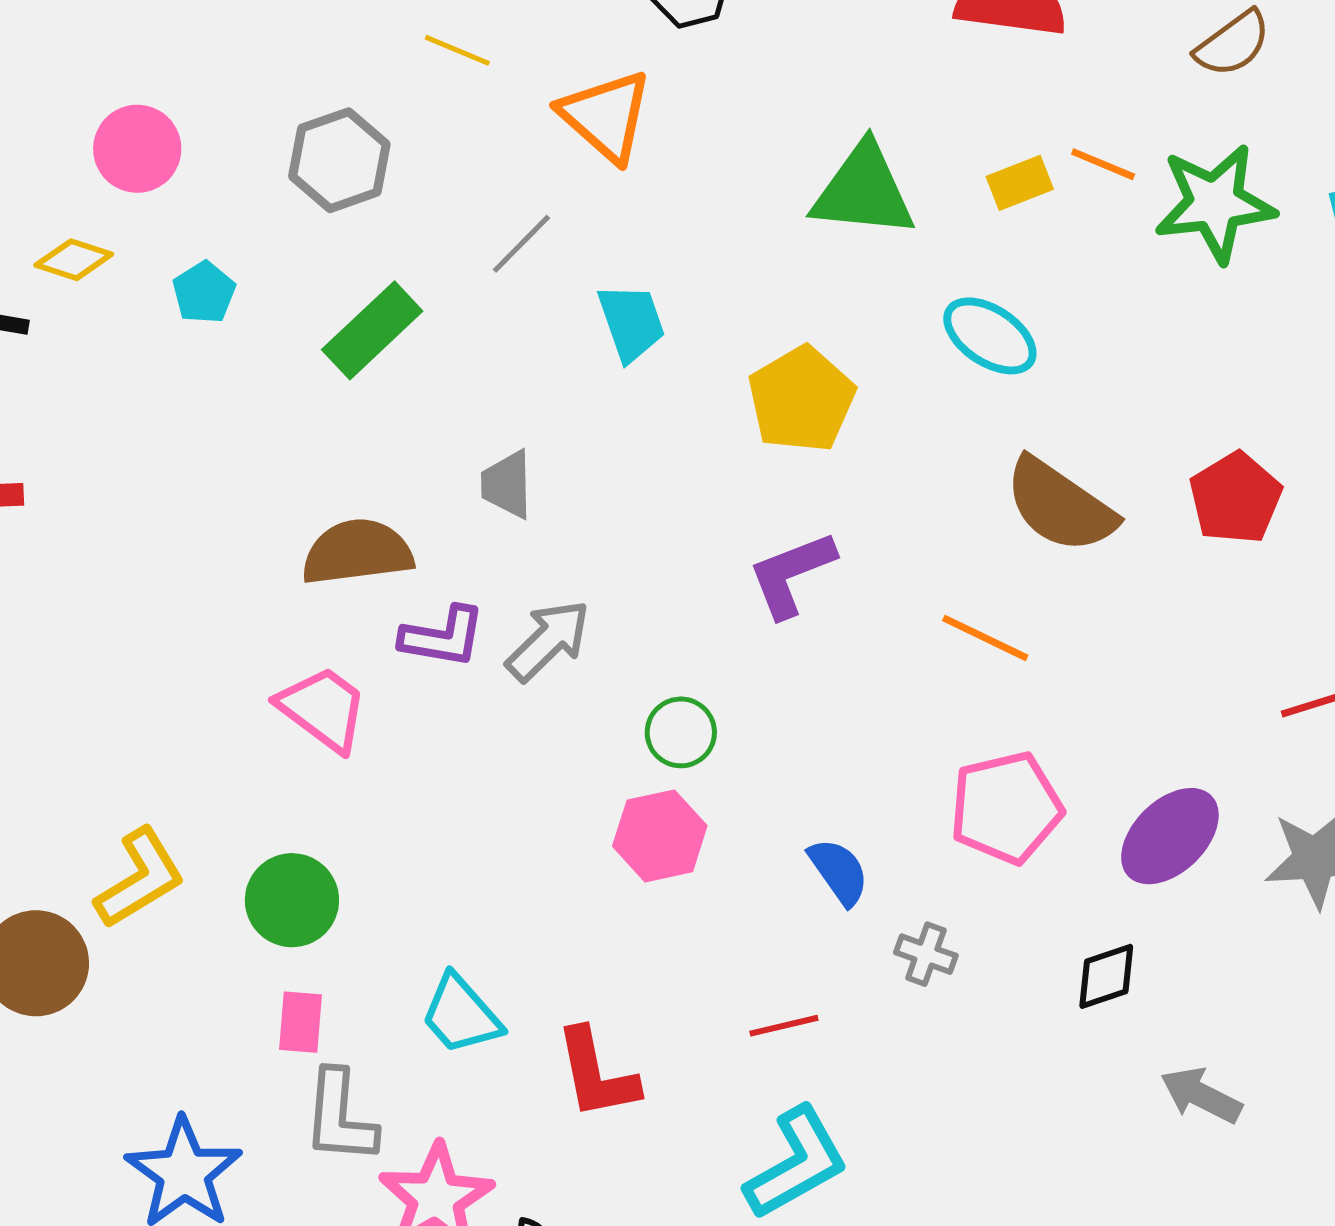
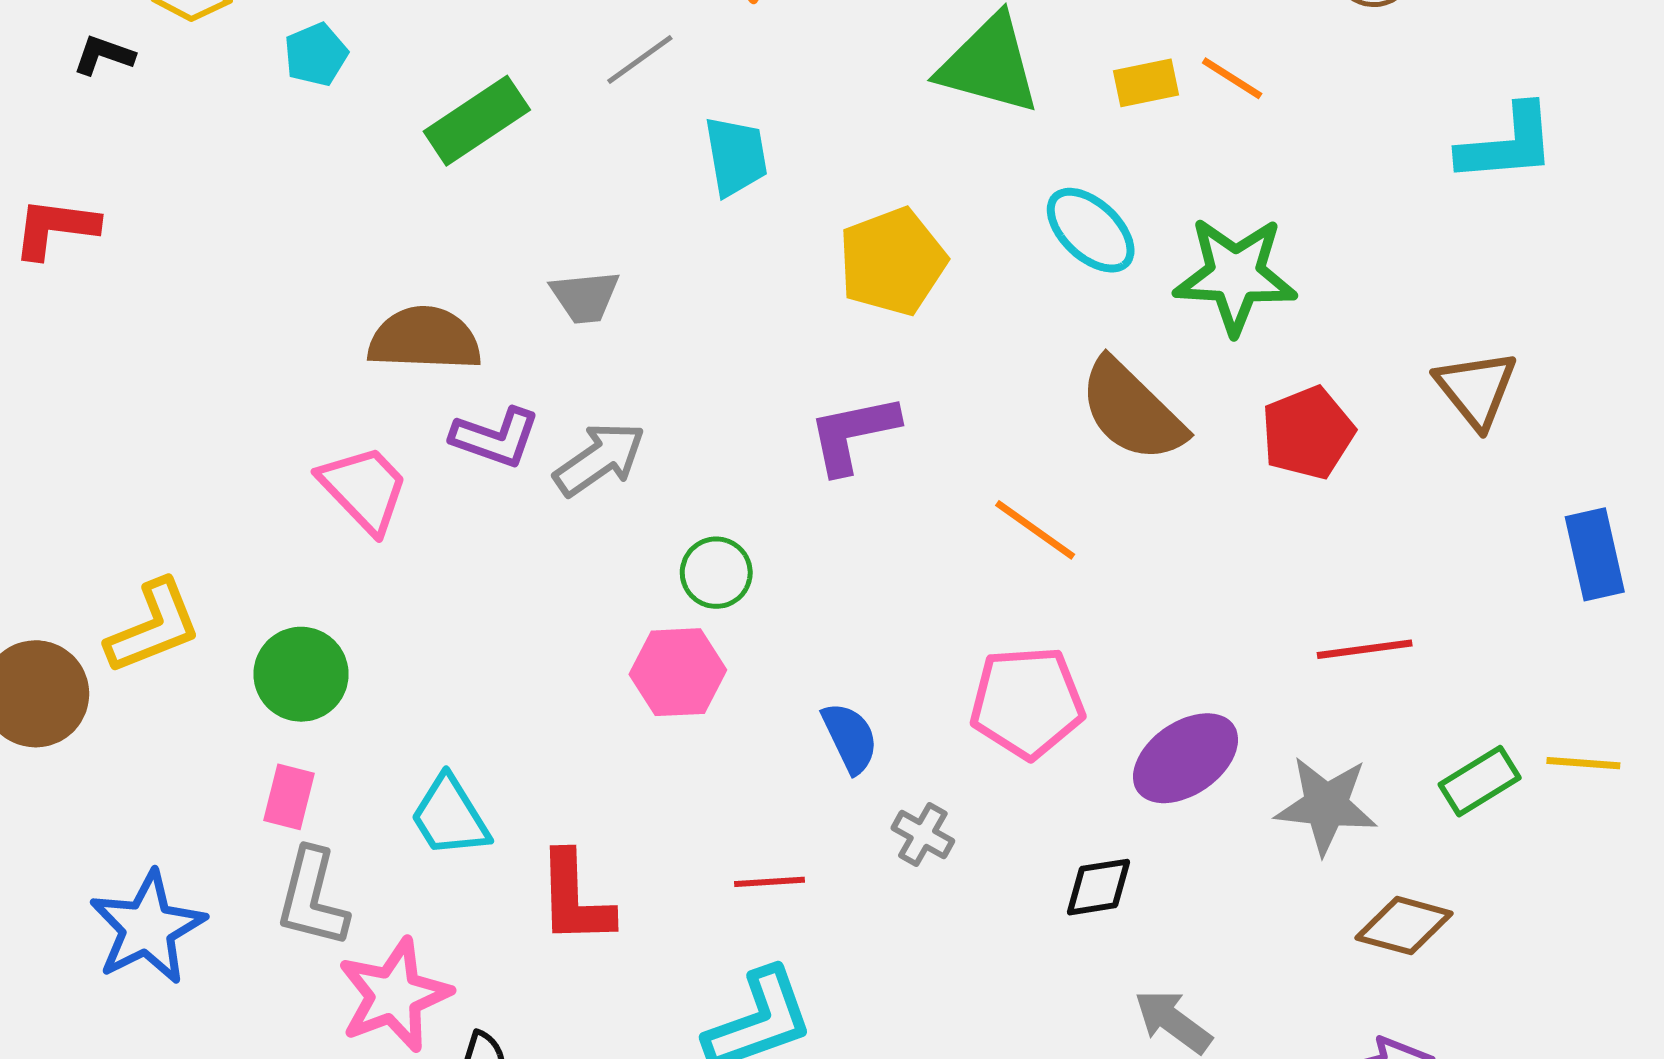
green star: (1215, 203) -> (1235, 275), moved
gray trapezoid: (507, 485) -> (585, 297), turned -104

